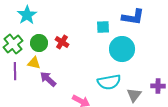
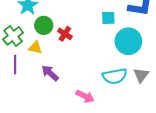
green circle: (39, 43) -> (44, 25), moved
yellow triangle: (34, 63) -> (35, 48), moved
gray triangle: (134, 95) -> (141, 75), moved

